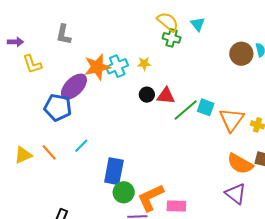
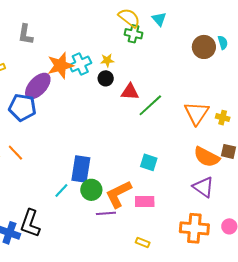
black circle: (147, 95) -> (106, 78), moved
cyan square: (206, 107) -> (149, 162), moved
cyan line: (81, 146) -> (61, 191), moved

